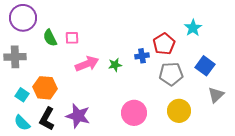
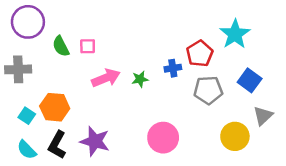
cyan star: (193, 28) -> (235, 34), size x1.4
yellow circle: (179, 111) -> (235, 136), moved

